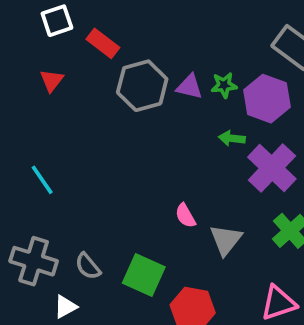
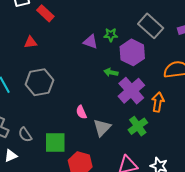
red triangle: (52, 80) -> (31, 42), moved, turned 40
green star: (224, 85) -> (111, 35), moved
gray hexagon: (142, 86) -> (39, 82), moved
green square: (144, 275) -> (55, 142), turned -30

